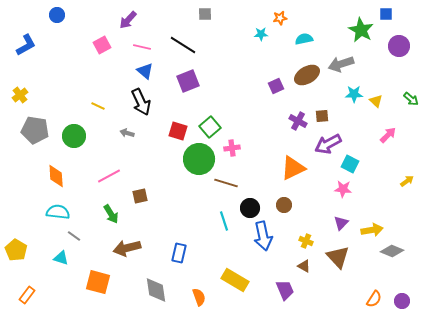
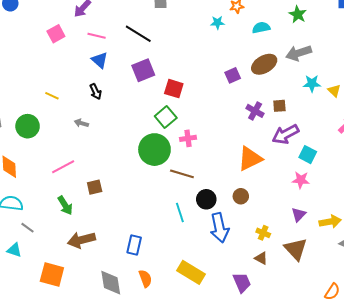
green star: (361, 30) -> (298, 14), moved, size x0.7
black arrow: (141, 102) -> (96, 92), size x0.6
red square: (178, 131) -> (174, 89), moved
orange semicircle: (199, 297) -> (145, 279), moved

